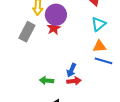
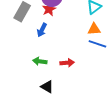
blue arrow: (71, 70) -> (42, 30), moved

